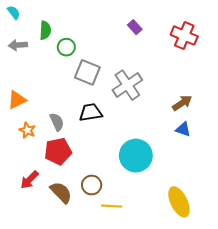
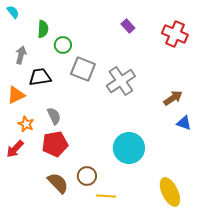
gray arrow: (18, 45) -> (21, 55), moved, turned 108
black trapezoid: (91, 112) -> (40, 77), moved
blue triangle: (183, 129) -> (184, 123), moved
red arrow: (29, 180) -> (15, 149), moved

